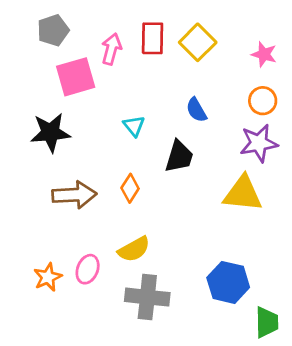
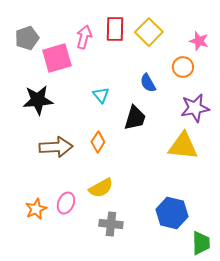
gray pentagon: (53, 30) -> (27, 38), moved
orange circle: (263, 101) -> (183, 67), moved
gray cross: (147, 297) -> (111, 224), size x0.7

